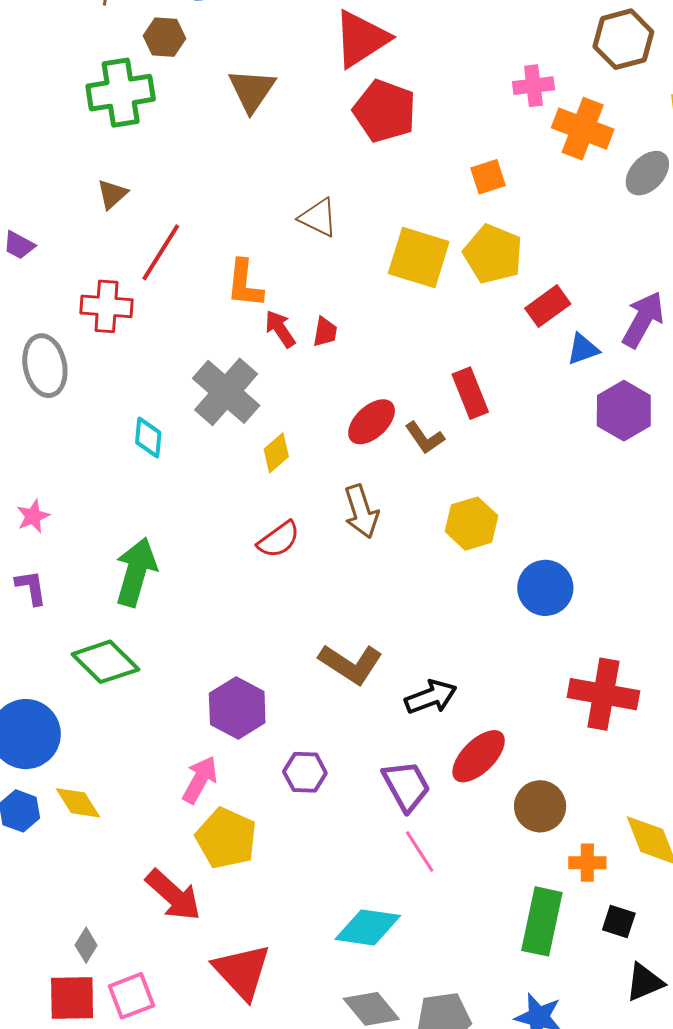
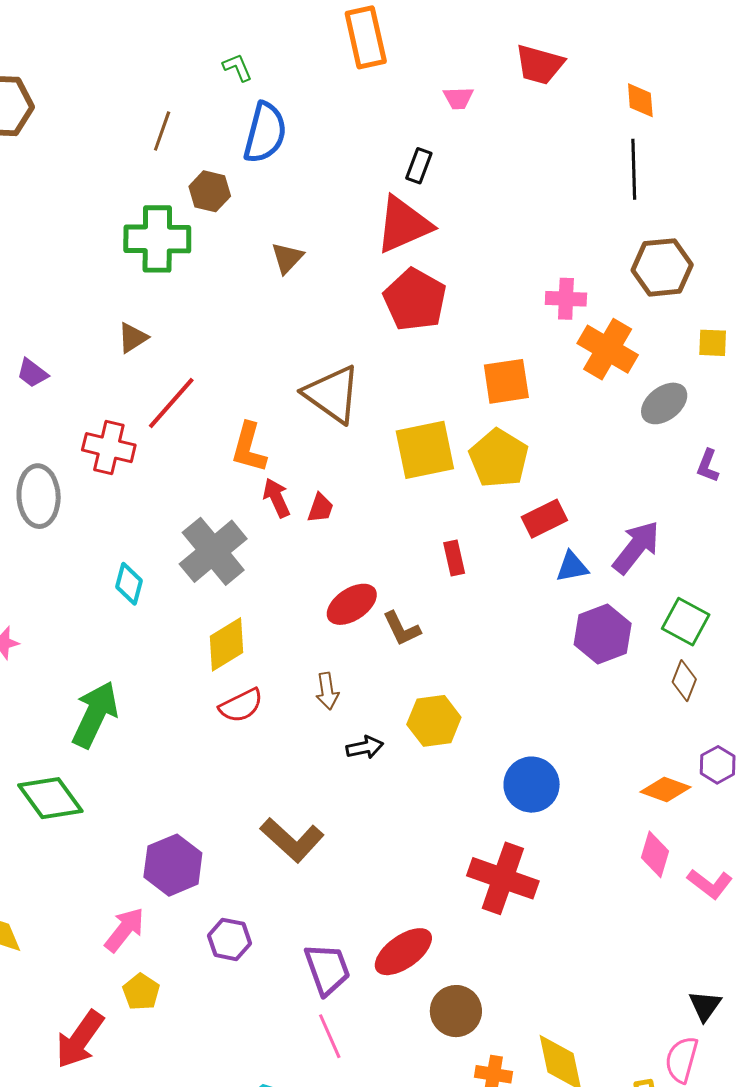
brown triangle: (252, 90) -> (287, 258), size x0.7
orange square: (488, 177) -> (506, 381), size x1.4
brown triangle: (318, 218) -> (332, 394), size x1.5
yellow square: (419, 257) -> (425, 450), turned -38
red rectangle: (470, 393) -> (454, 558), moved, size x0.7
yellow diamond: (276, 453) -> (226, 644), moved, size x1.4
brown arrow: (361, 511) -> (327, 691), size x0.7
blue circle: (545, 588) -> (532, 785), moved
red cross: (603, 694) -> (503, 878), moved
black arrow: (431, 697) -> (365, 747), moved, size x0.7
yellow pentagon: (226, 838) -> (141, 992), size x0.6
red arrow: (173, 895) -> (80, 1039), turned 74

